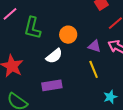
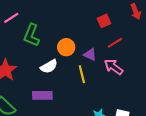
purple triangle: (94, 46) -> (90, 55), moved
yellow line: (94, 69) -> (82, 74), moved

